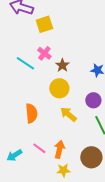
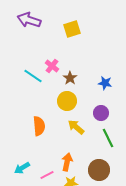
yellow square: (44, 24) -> (72, 29), moved
pink line: (39, 148) -> (47, 175), moved, turned -64

